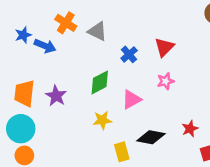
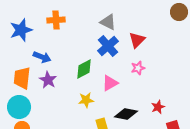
orange cross: (66, 23) -> (56, 20), turned -36
gray triangle: (97, 31) -> (108, 22), moved
blue star: (23, 35) -> (21, 30), size x1.6
blue arrow: (45, 46) -> (42, 57), moved
blue cross: (129, 54) -> (108, 46), size x1.5

